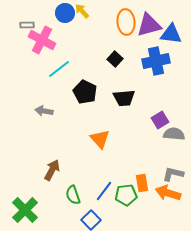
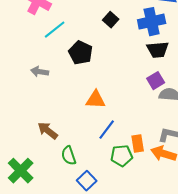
black trapezoid: (124, 98) -> (158, 50), moved
orange triangle: (100, 139) -> (96, 100), turned -45
brown arrow: (52, 170) -> (48, 131), turned -80
blue line: (104, 191) -> (107, 130), moved

